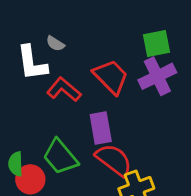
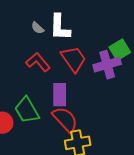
green square: (156, 44) -> (120, 50), moved, turned -30
white L-shape: (32, 63) -> (60, 27), moved

